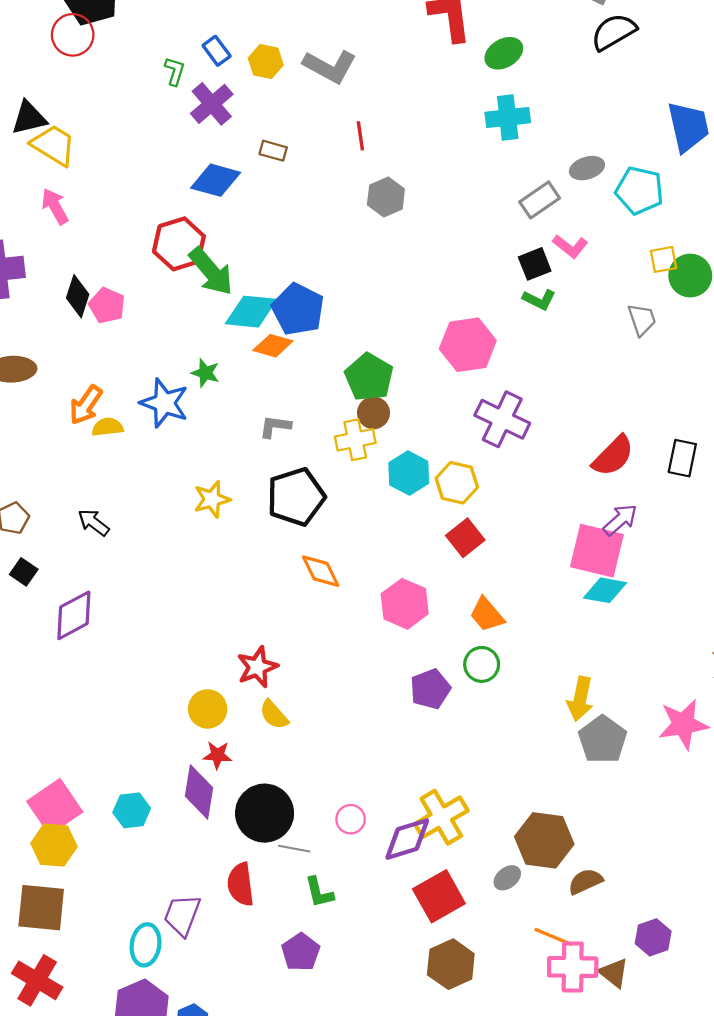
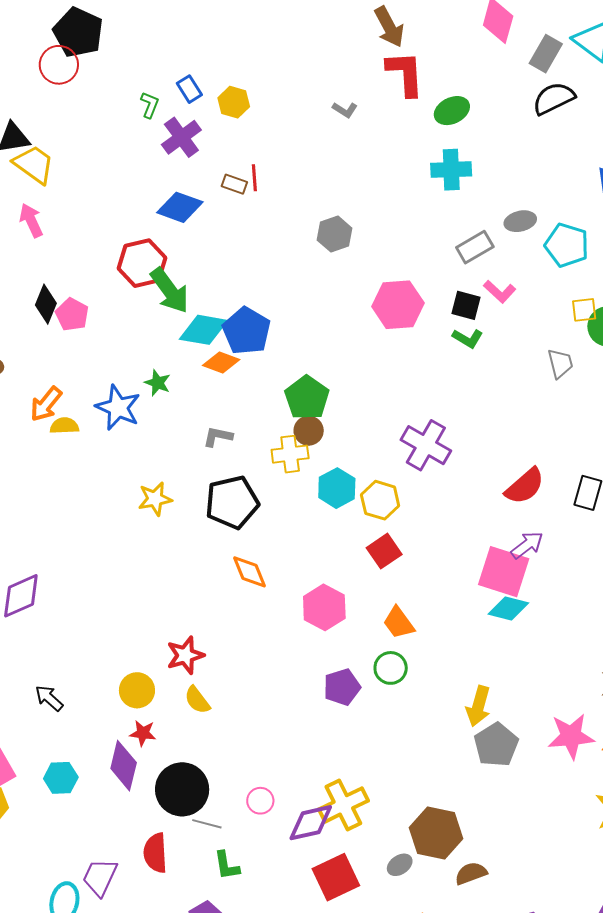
gray L-shape: (330, 66) -> (345, 110), moved, size x0.5
red line: (360, 136) -> (254, 178), moved
black square: (535, 264) -> (466, 305), turned 32
pink hexagon: (468, 345) -> (398, 305), moved
black arrow: (94, 523) -> (49, 698), moved

